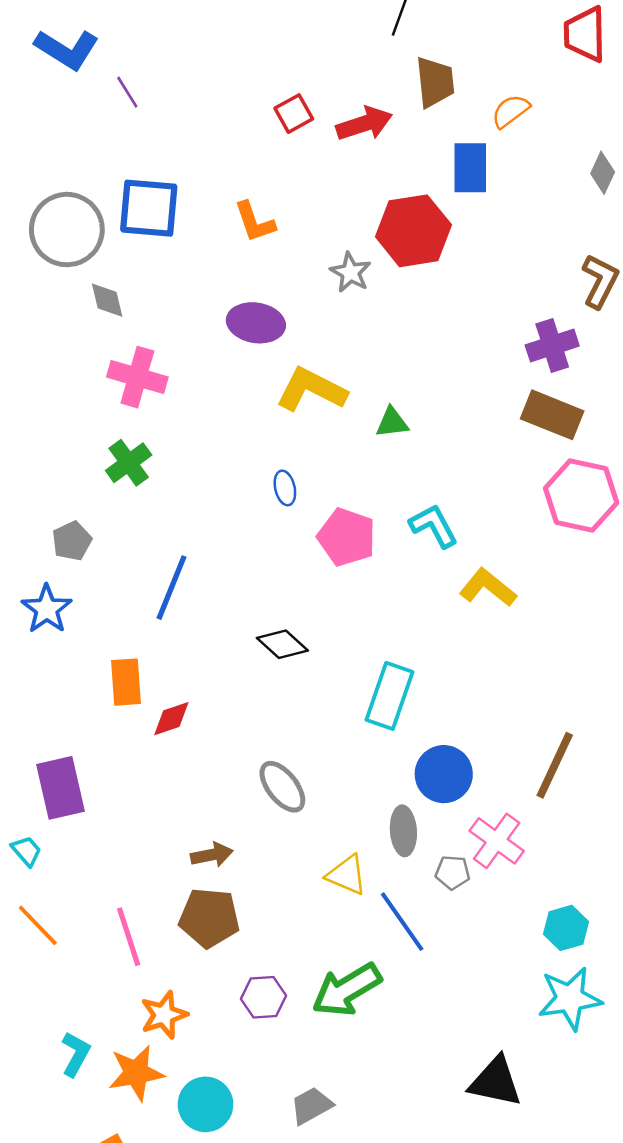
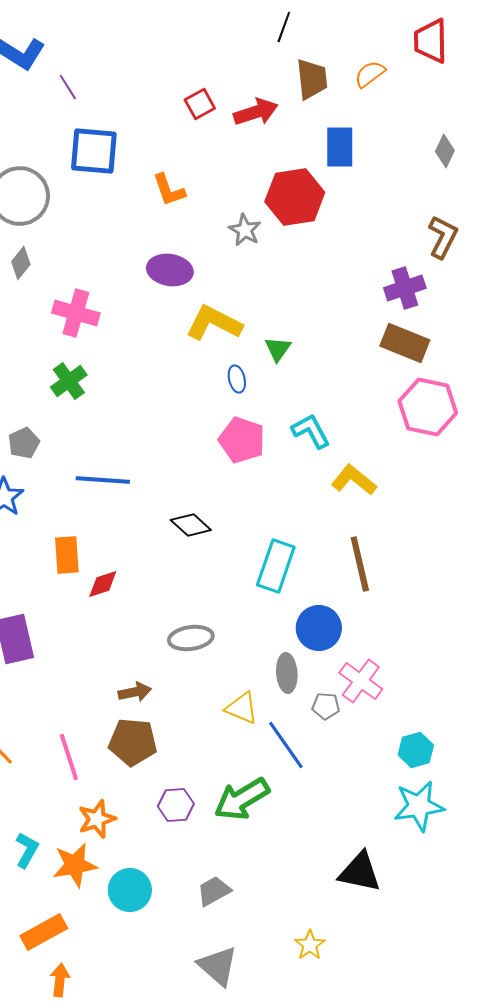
orange semicircle: (511, 111) -> (370, 74), moved
blue square: (149, 208) -> (94, 151), moved
gray diamond: (107, 300) -> (21, 263), moved, turned 52
green triangle: (392, 422) -> (278, 349), turned -48
blue ellipse: (285, 488) -> (237, 379), moved
blue line: (171, 588) -> (103, 480), turned 72
brown line: (555, 765) -> (360, 564), moved, turned -38
gray ellipse: (282, 787) -> (191, 638), turned -60

